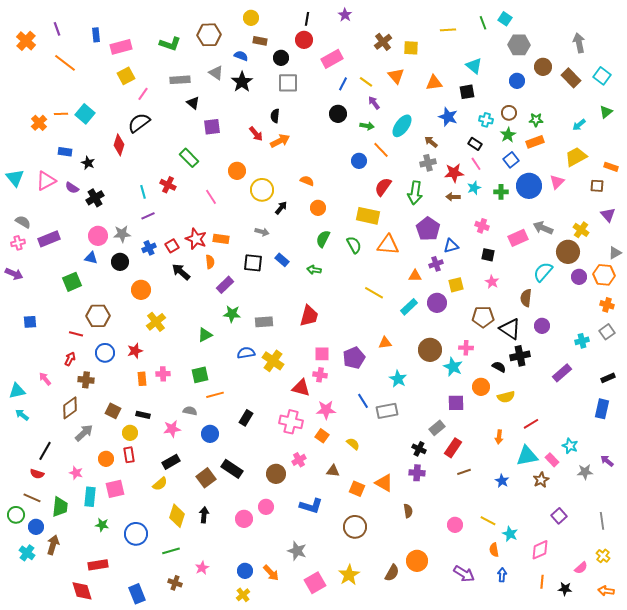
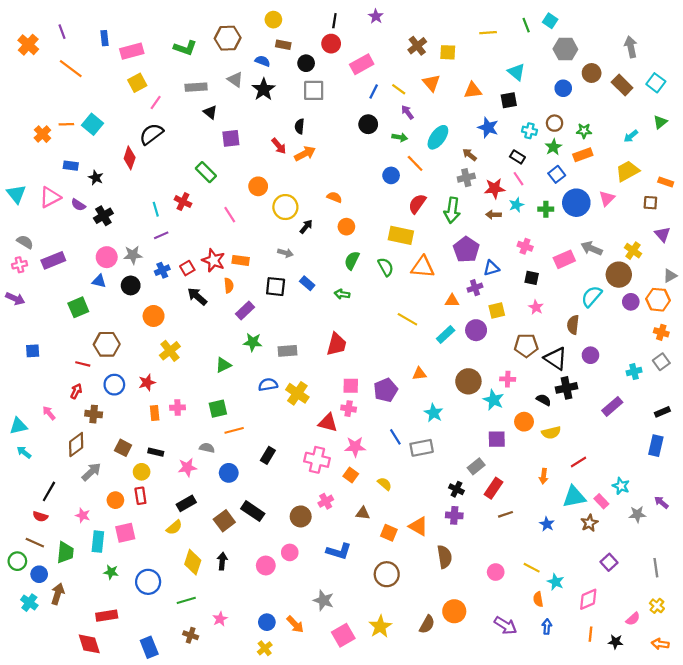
brown semicircle: (408, 511) -> (444, 557), size x1.5

